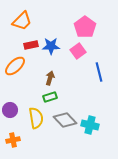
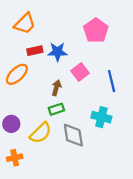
pink square: (78, 51) -> (80, 72), moved
yellow semicircle: (36, 118) -> (41, 133), turned 55
gray diamond: (65, 120) -> (73, 135), turned 35
cyan cross: (90, 125) -> (101, 117), moved

